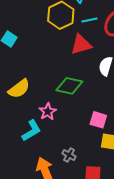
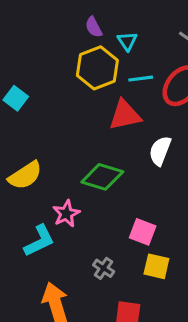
gray cross: (69, 155) -> (104, 268), moved

